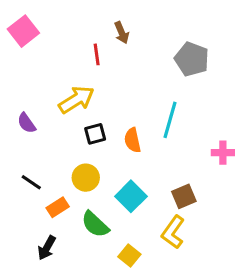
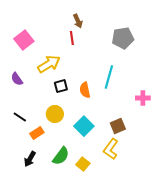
pink square: (23, 31) -> (24, 40), moved
red line: (97, 54) -> (72, 38), moved
gray pentagon: (192, 59) -> (123, 38), turned -30
green semicircle: (95, 224) -> (61, 156), moved, turned -96

